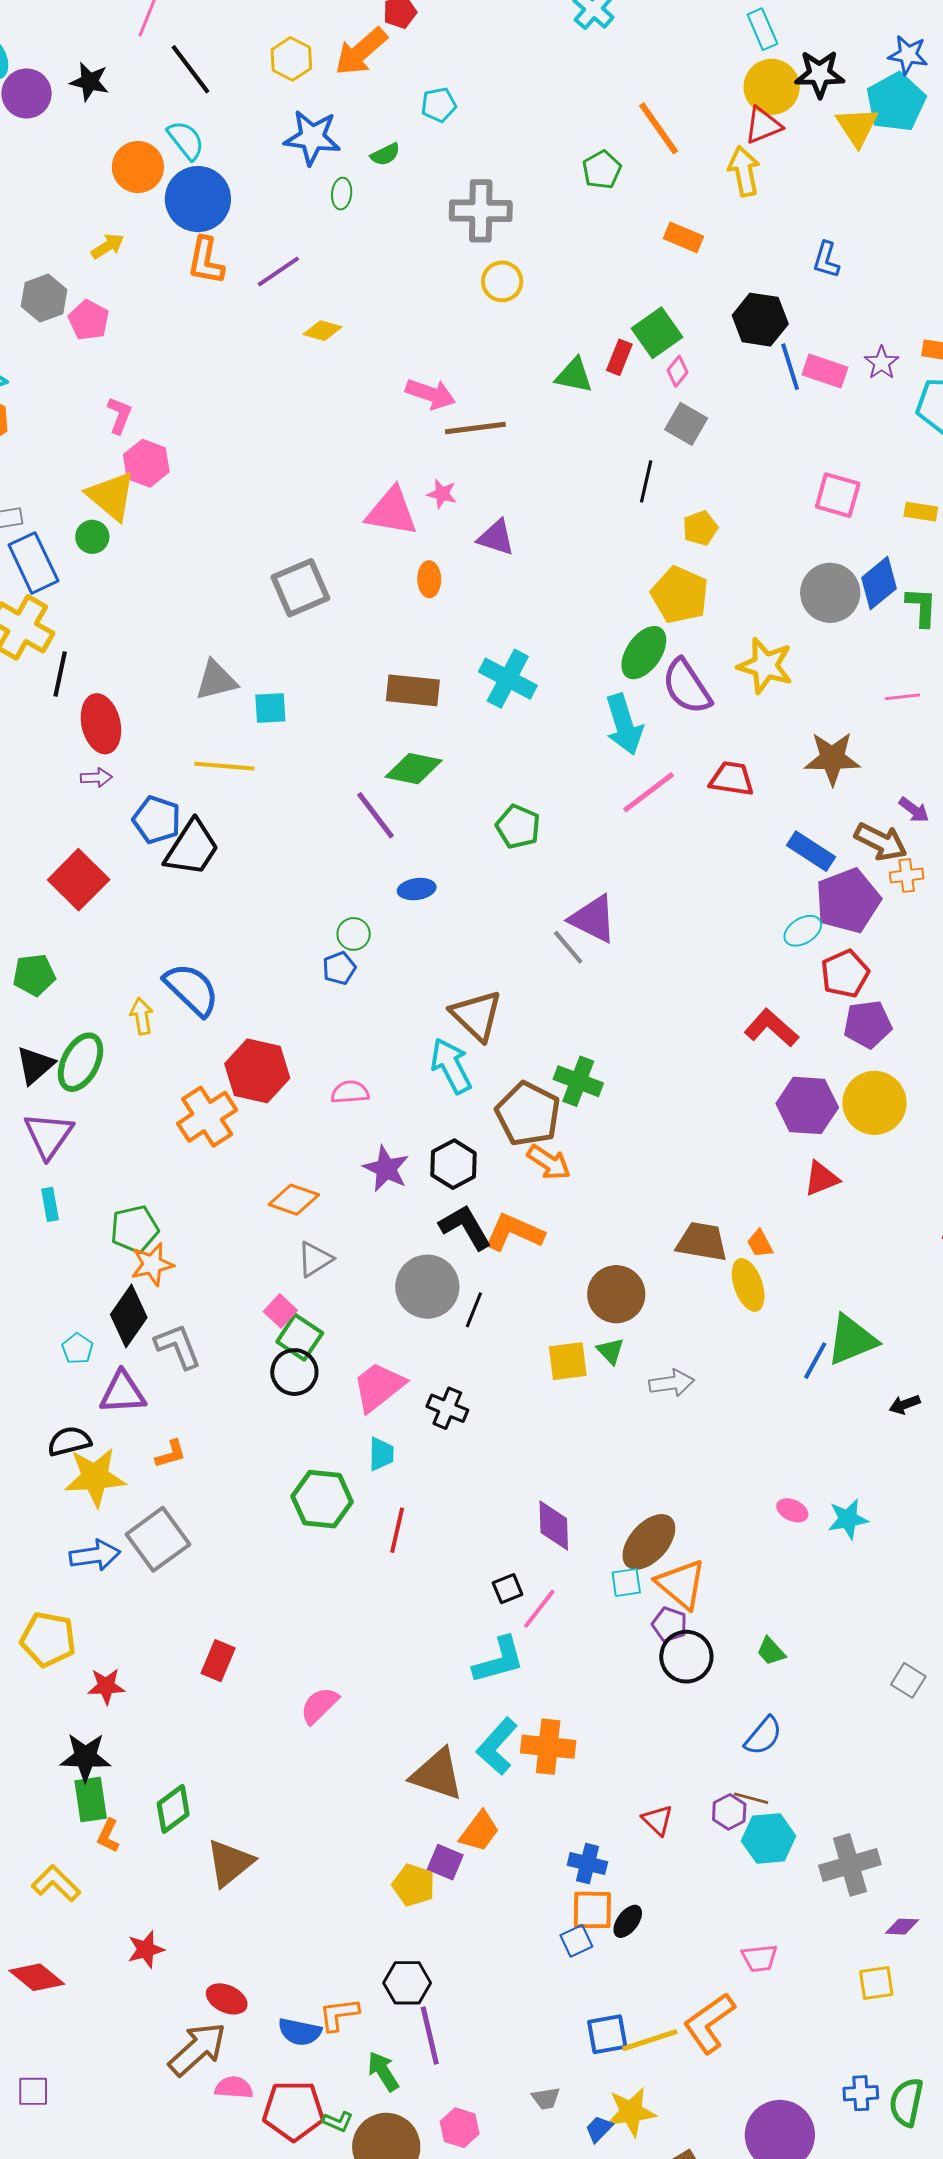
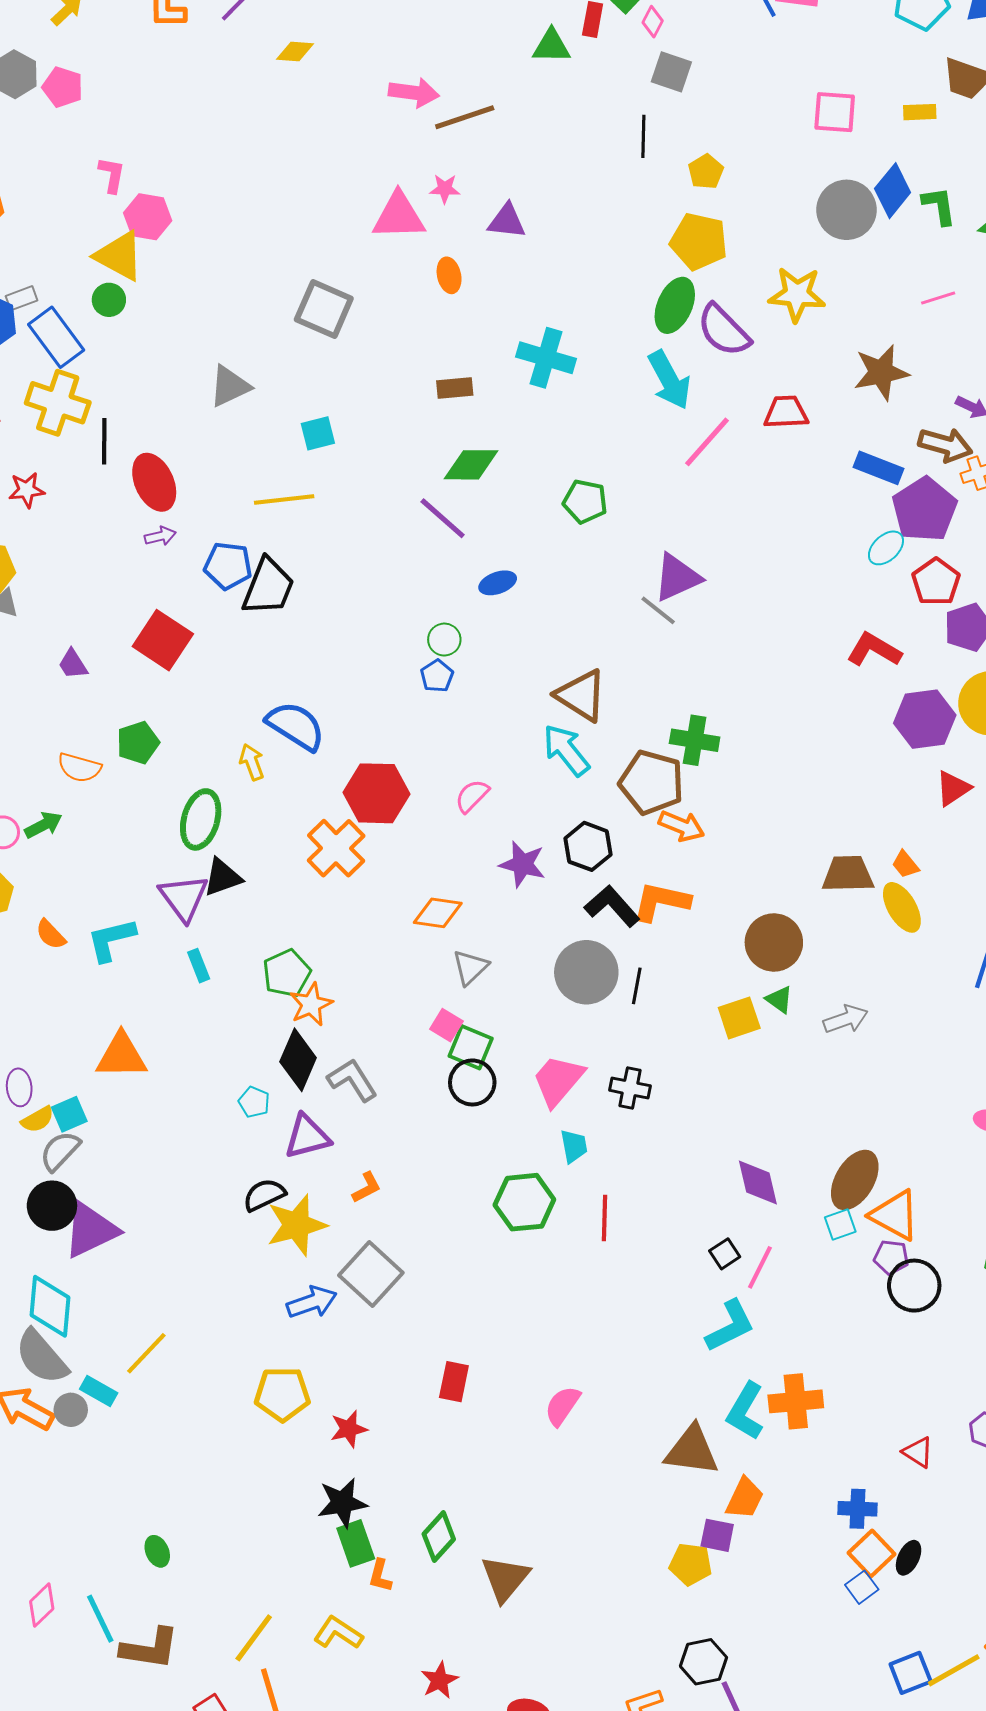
gray square: (300, 588) -> (324, 309), turned -32
gray triangle: (216, 680) -> (230, 386), moved
brown rectangle: (413, 690) -> (455, 388), size x0.7
purple triangle: (593, 919) -> (677, 577), turned -40
black triangle: (35, 1065) -> (222, 877), moved, turned 33
pink semicircle: (350, 1092) -> (472, 796), turned -30
orange square: (592, 1910) -> (872, 1554), turned -33

